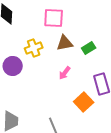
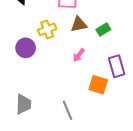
orange square: (84, 102) -> (98, 85), turned -30

